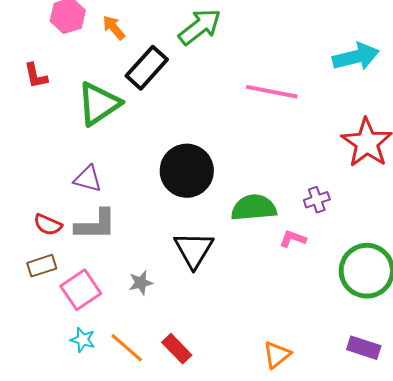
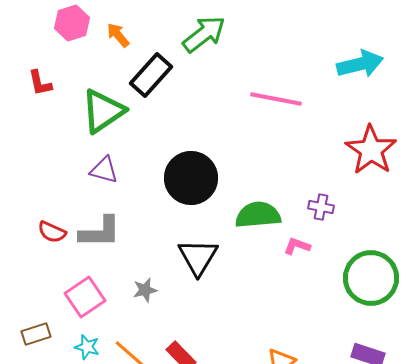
purple triangle: (88, 179) -> (104, 170), moved
purple cross: (317, 200) -> (321, 207), turned 30
brown rectangle: (42, 266) -> (36, 334), moved

